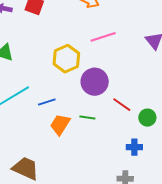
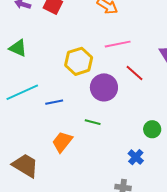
red line: (122, 105) -> (135, 73), moved
orange trapezoid: (60, 124) -> (62, 142), moved
blue cross: (134, 147) -> (136, 157), turned 35

